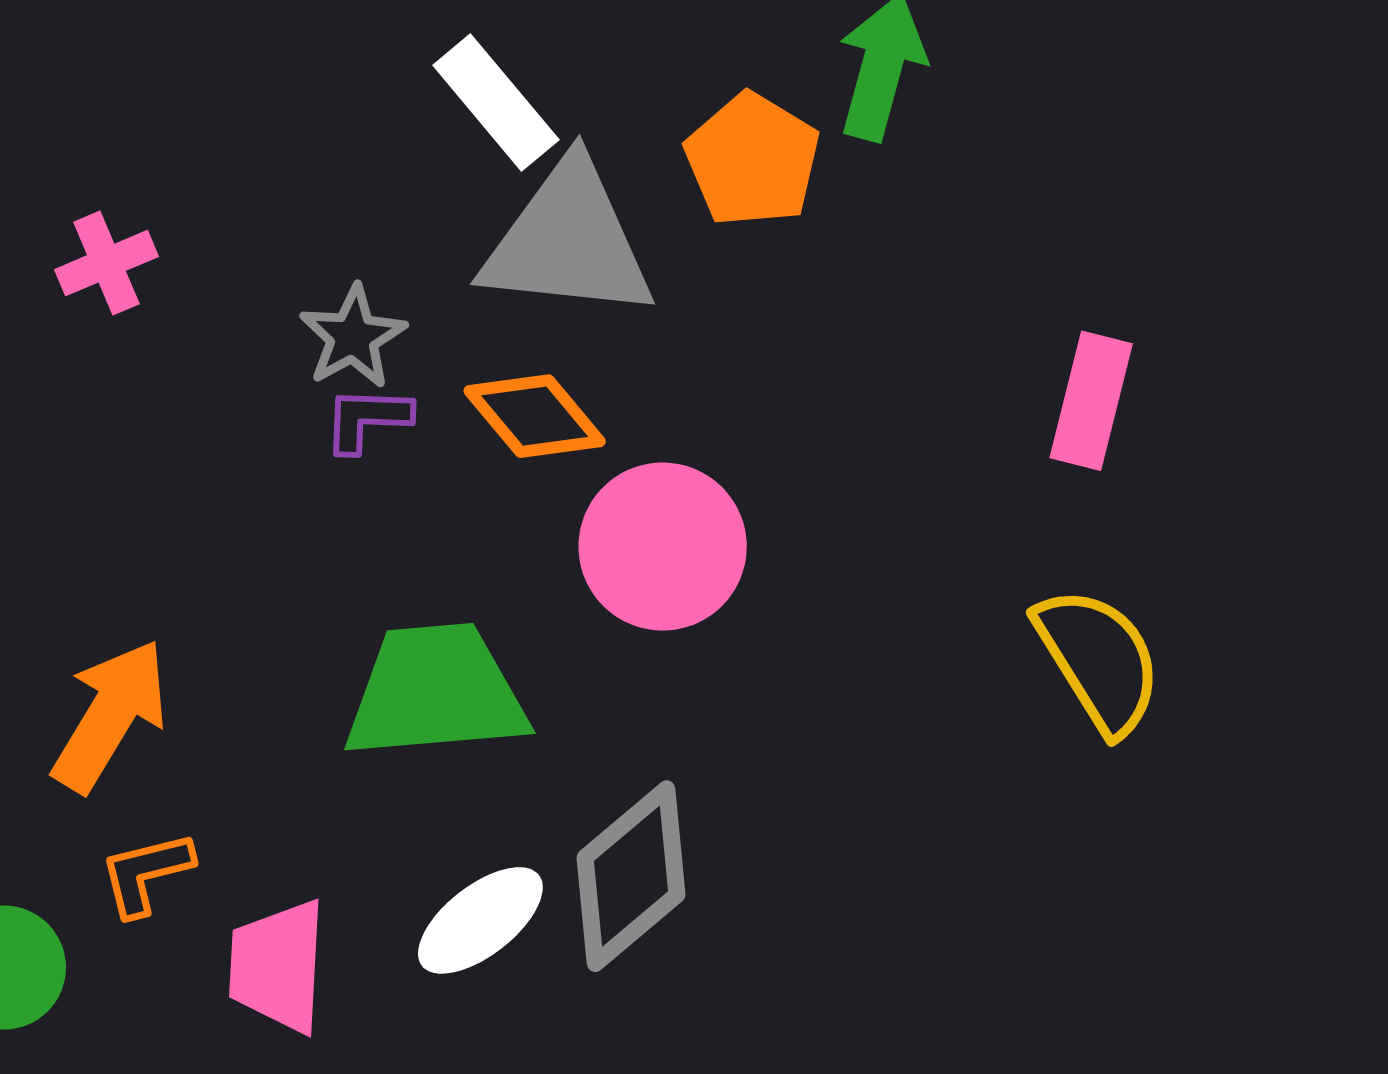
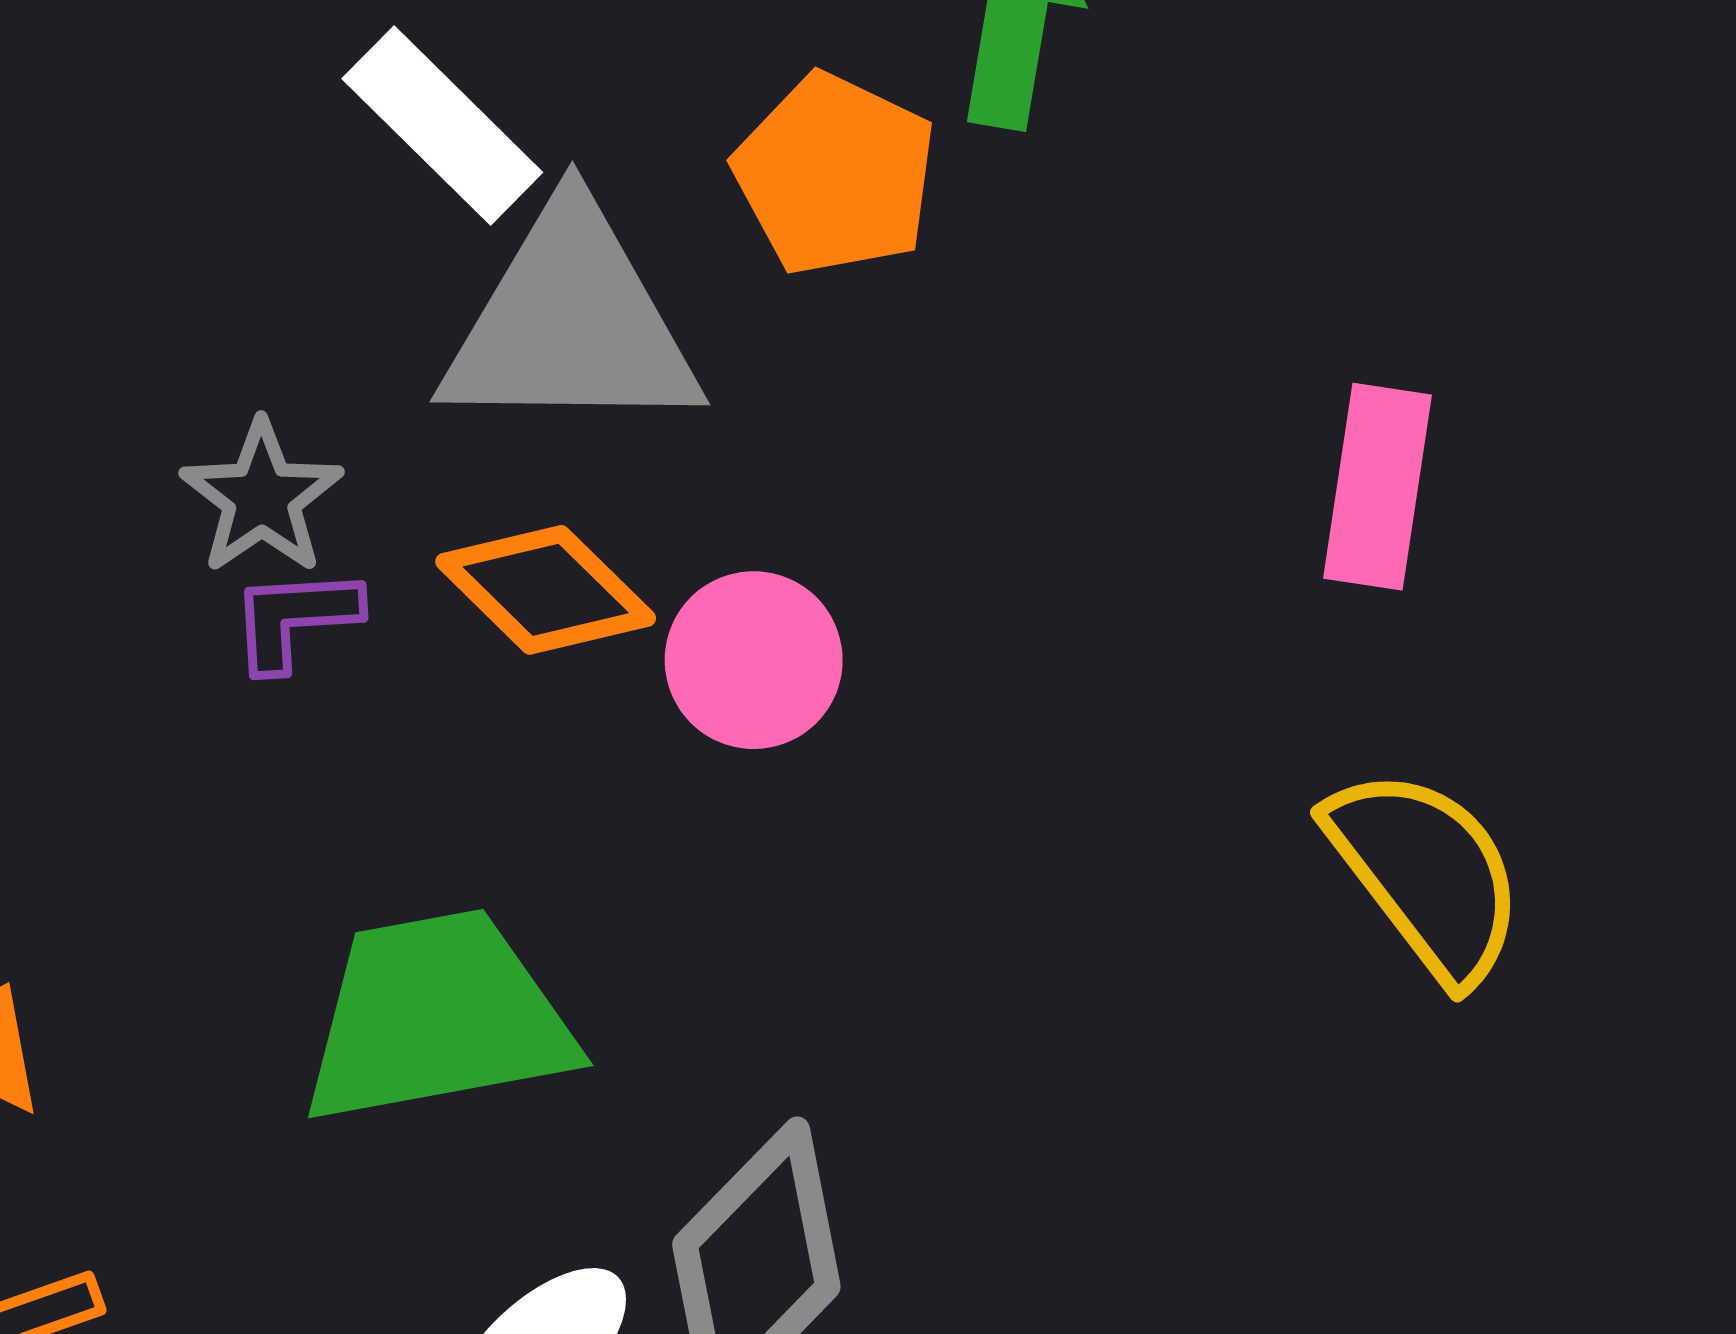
pink circle: (663, 547) -> (754, 660), moved, size x0.7

